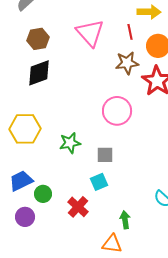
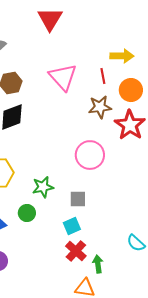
green circle: (43, 194) -> (27, 213), moved
red cross: (78, 207) -> (76, 251), moved

